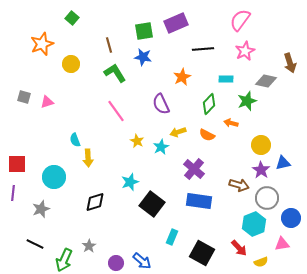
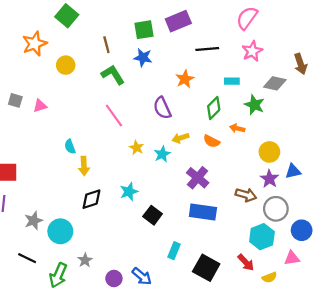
green square: (72, 18) -> (67, 16), size x1.5
green star: (247, 101) -> (254, 105), turned -30
cyan circle: (54, 177) -> (60, 231), moved
black diamond: (95, 202) -> (91, 199), moved
black square: (152, 204) -> (153, 215), size x0.7

